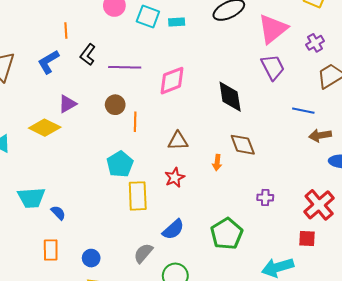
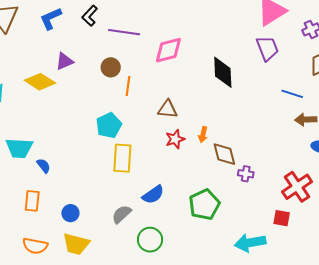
brown diamond: (243, 145) -> (224, 154), moved
red star: (175, 178) -> (175, 139), moved

